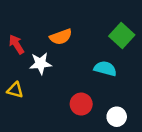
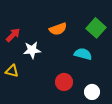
orange semicircle: (61, 37) -> (58, 29), moved
red arrow: (16, 44) -> (13, 35), turned 77

